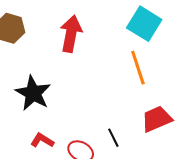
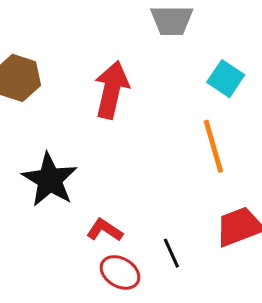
cyan square: (144, 24) -> (226, 79), size x0.7
red L-shape: (42, 140) -> (105, 230), moved

